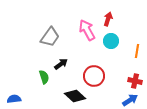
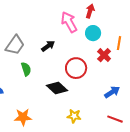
gray trapezoid: (50, 37) -> (15, 45), moved
black arrow: (61, 64) -> (48, 46), moved
red cross: (135, 81) -> (104, 55), moved, turned 32

